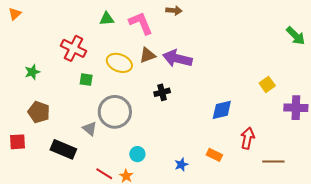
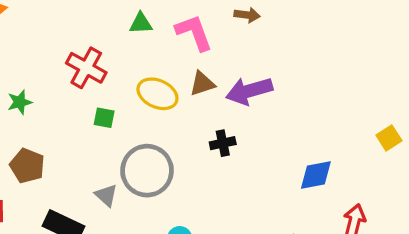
purple arrow: (177, 58) -> (249, 91), turned -32

